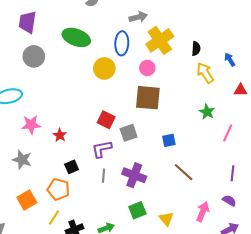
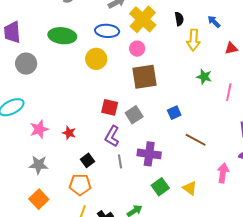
blue ellipse: (122, 43) -> (107, 31), turned -75
yellow arrow: (205, 73) -> (193, 40), turned -130
purple L-shape: (102, 149) -> (112, 136), turned -35
orange square: (27, 200) -> (39, 199), moved

